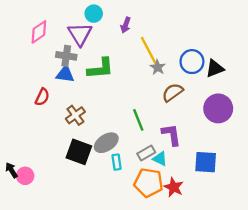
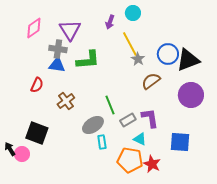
cyan circle: (94, 14) -> (133, 13), moved
black triangle: (215, 68) -> (188, 60), size x1.4
green line: (138, 120) -> (110, 105), moved
black square: (79, 152) -> (37, 133), moved
gray rectangle: (146, 153) -> (128, 120), moved

